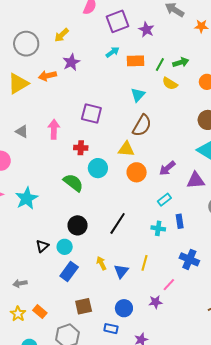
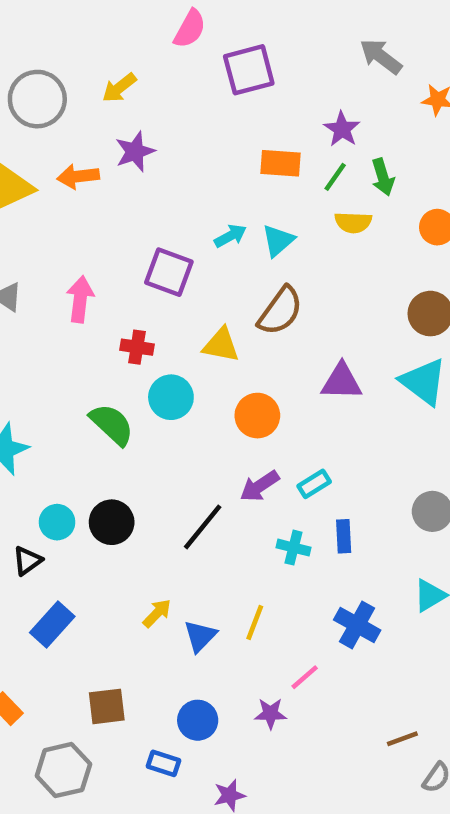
purple star: (146, 30) -> (342, 129), moved
cyan arrow: (112, 52) -> (230, 236), moved
green arrow: (181, 62) -> (383, 177), turned 84
yellow semicircle: (170, 84) -> (353, 222), turned -35
yellow triangle: (126, 149) -> (221, 345), moved
purple arrow: (167, 168) -> (259, 486), moved
purple triangle: (196, 180) -> (342, 382), moved
cyan circle: (65, 247) -> (57, 522), moved
yellow arrow: (101, 263) -> (157, 613), turned 64
blue rectangle: (69, 271) -> (52, 624), moved

